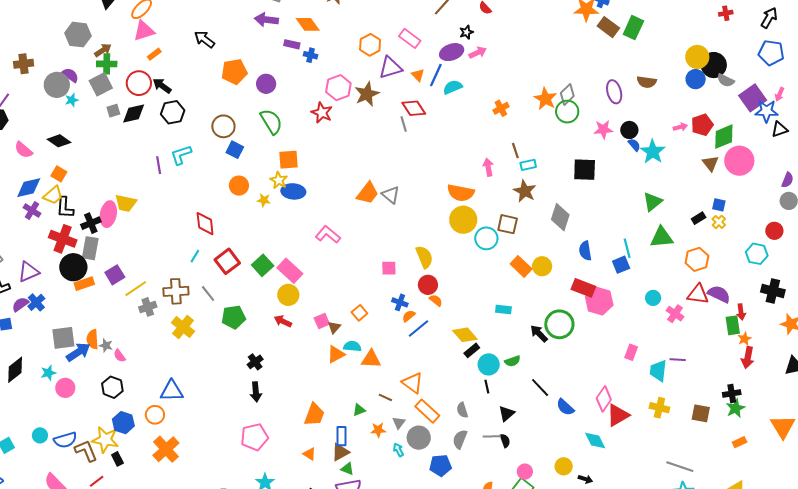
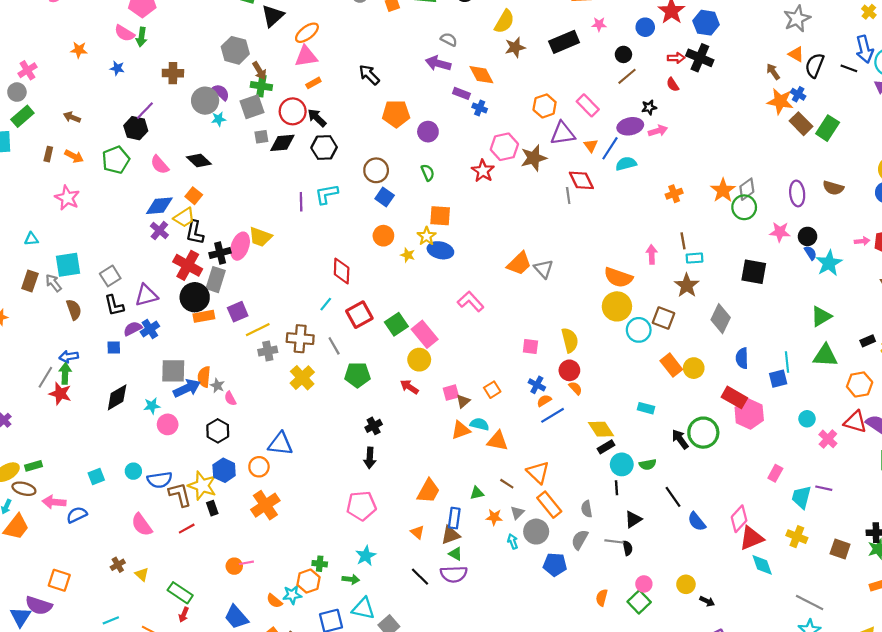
brown arrow: (103, 50) -> (259, 71), turned 84
green semicircle: (271, 122) -> (428, 173), size x0.6
cyan diamond: (595, 440) -> (762, 565), moved

